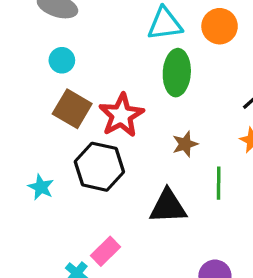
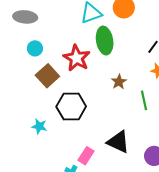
brown square: (72, 109) -> (47, 76), turned 30
red star: (121, 115) -> (77, 58), moved
black triangle: (168, 206) -> (118, 142), moved, turned 40

